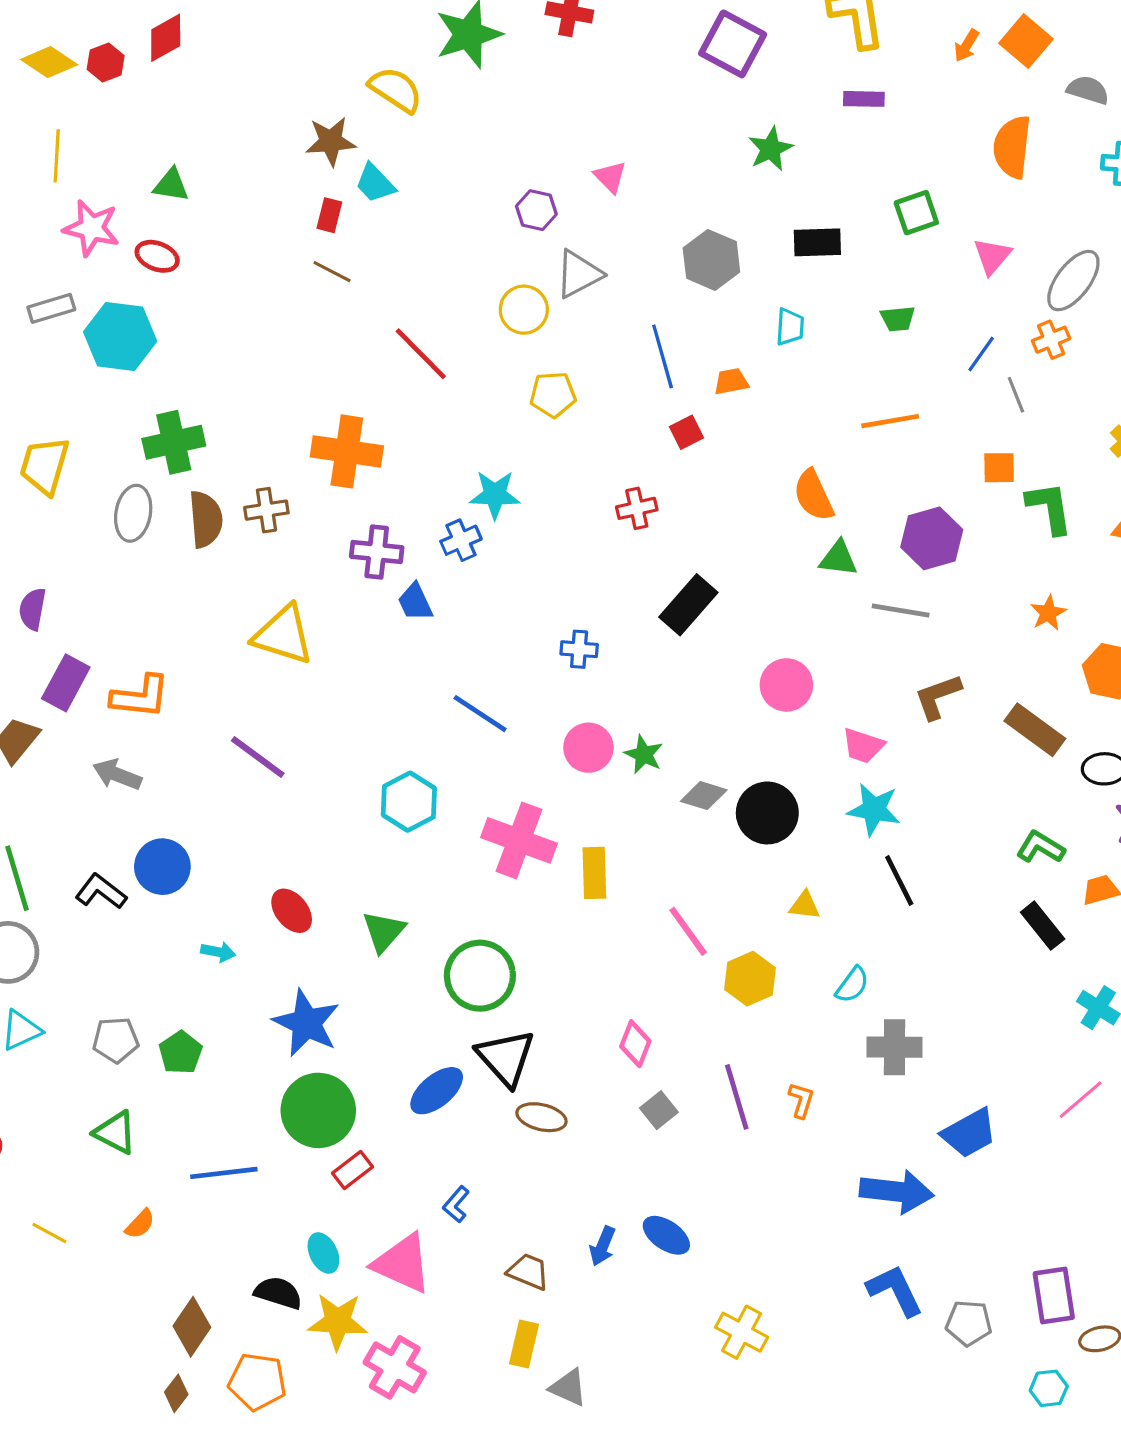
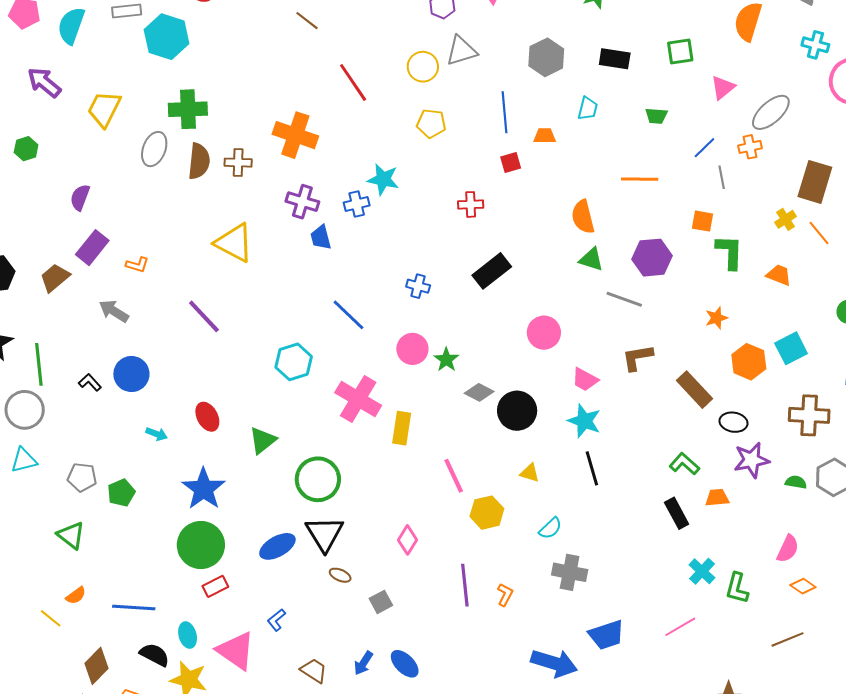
orange L-shape: (140, 697) -> (137, 265), size x0.6
black L-shape: (101, 892) -> (90, 382), size x0.7
gray square: (659, 1110) -> (381, 602), moved
brown ellipse: (541, 1117) -> (340, 575), size x0.7
blue line: (224, 1173) -> (134, 607), moved
yellow line: (49, 1233) -> (51, 618), moved

